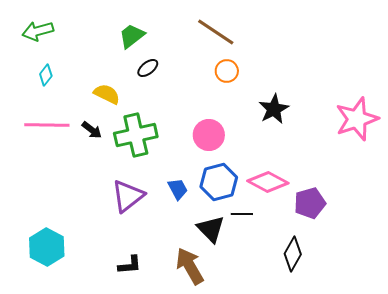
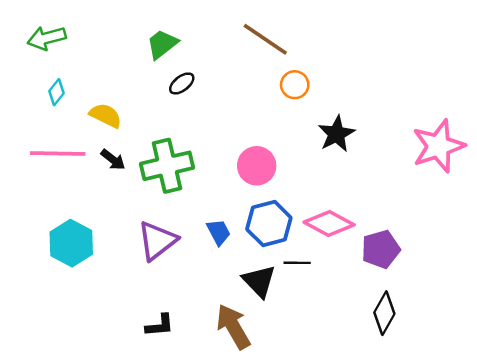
orange circle: (227, 71) -> (295, 85), moved
yellow semicircle: (107, 94) -> (106, 115), moved
cyan hexagon: (47, 247) -> (71, 243), moved
black diamond: (293, 254) -> (384, 313), moved

